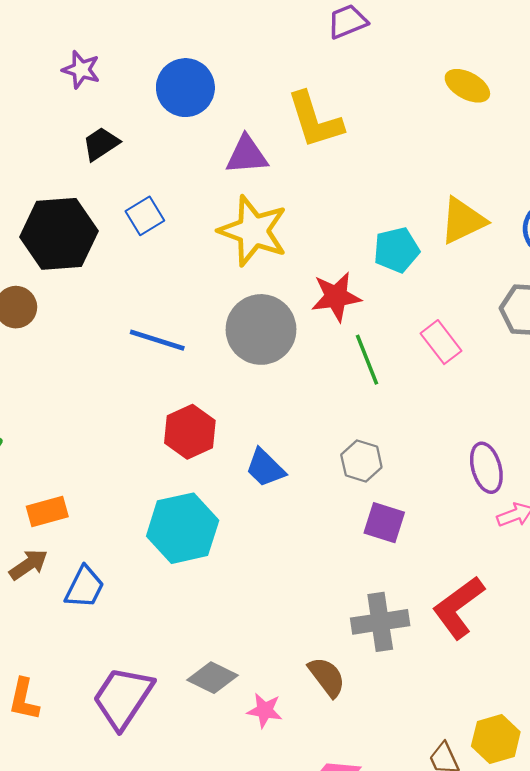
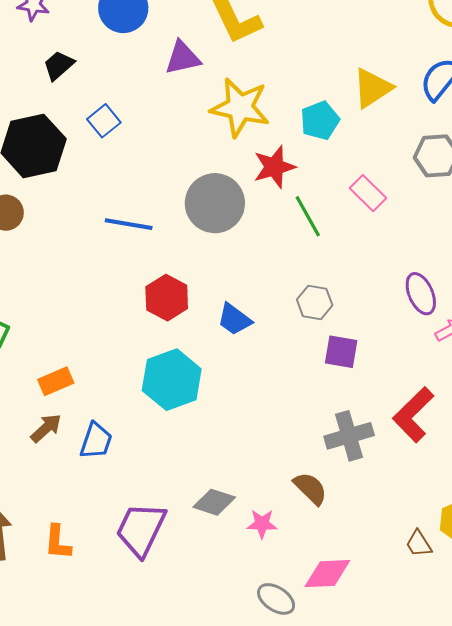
yellow star: (253, 231) -> (240, 107), moved

